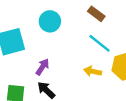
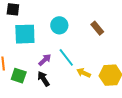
cyan line: (99, 43) -> (66, 57), moved

